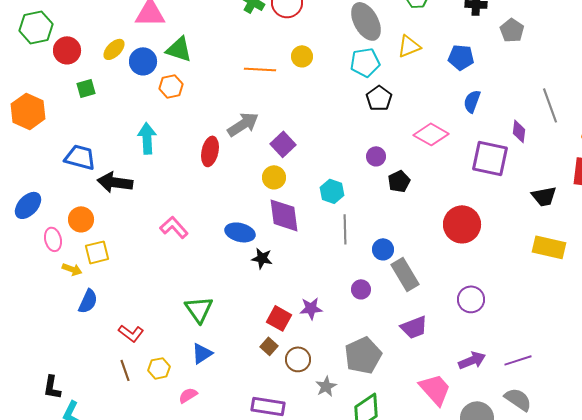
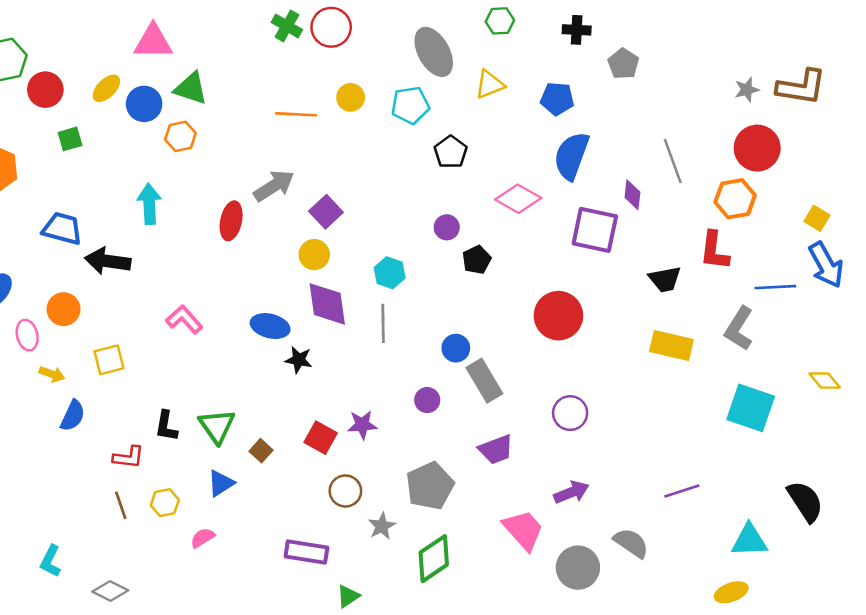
cyan pentagon: (365, 62) -> (410, 105), moved
blue semicircle: (472, 101) -> (571, 156), size x1.6
gray line: (345, 229) -> (383, 323), moved
yellow square: (97, 252) -> (109, 360), moved
red L-shape: (131, 333) -> (128, 457), turned -30
brown square: (269, 346) -> (261, 451), moved
purple line: (518, 360) -> (682, 491), moved
black L-shape: (52, 387) -> (166, 426), moved

